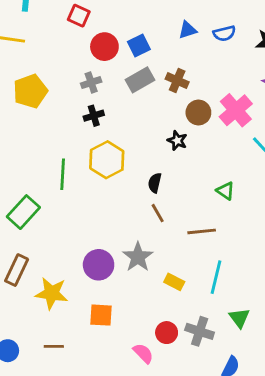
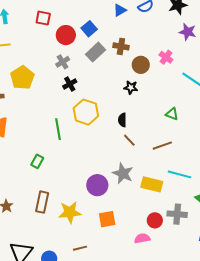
pink cross: (236, 110) -> (166, 57), size x0.6
green rectangle: (23, 212) -> (37, 161), size x0.6
cyan line: (216, 277) -> (180, 174), turned -75
yellow rectangle: (174, 282) -> (152, 184), size x1.5
pink semicircle: (143, 353) -> (142, 238), turned -42

